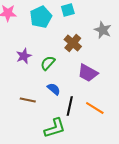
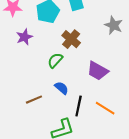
brown cross: (73, 43) -> (71, 39), moved
purple star: (24, 56) -> (24, 37), moved
brown line: (28, 100) -> (34, 100), turned -35

